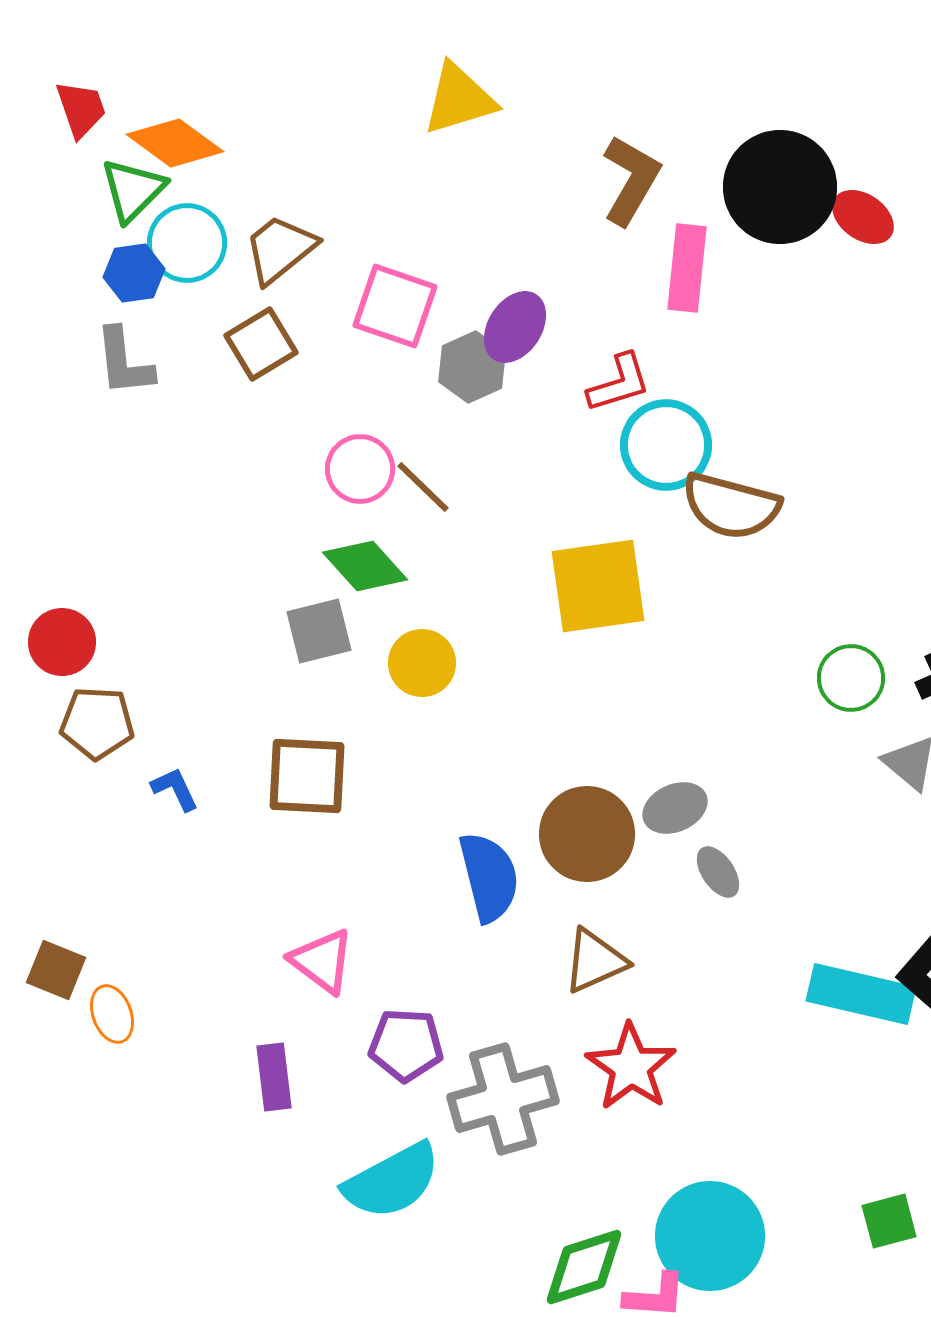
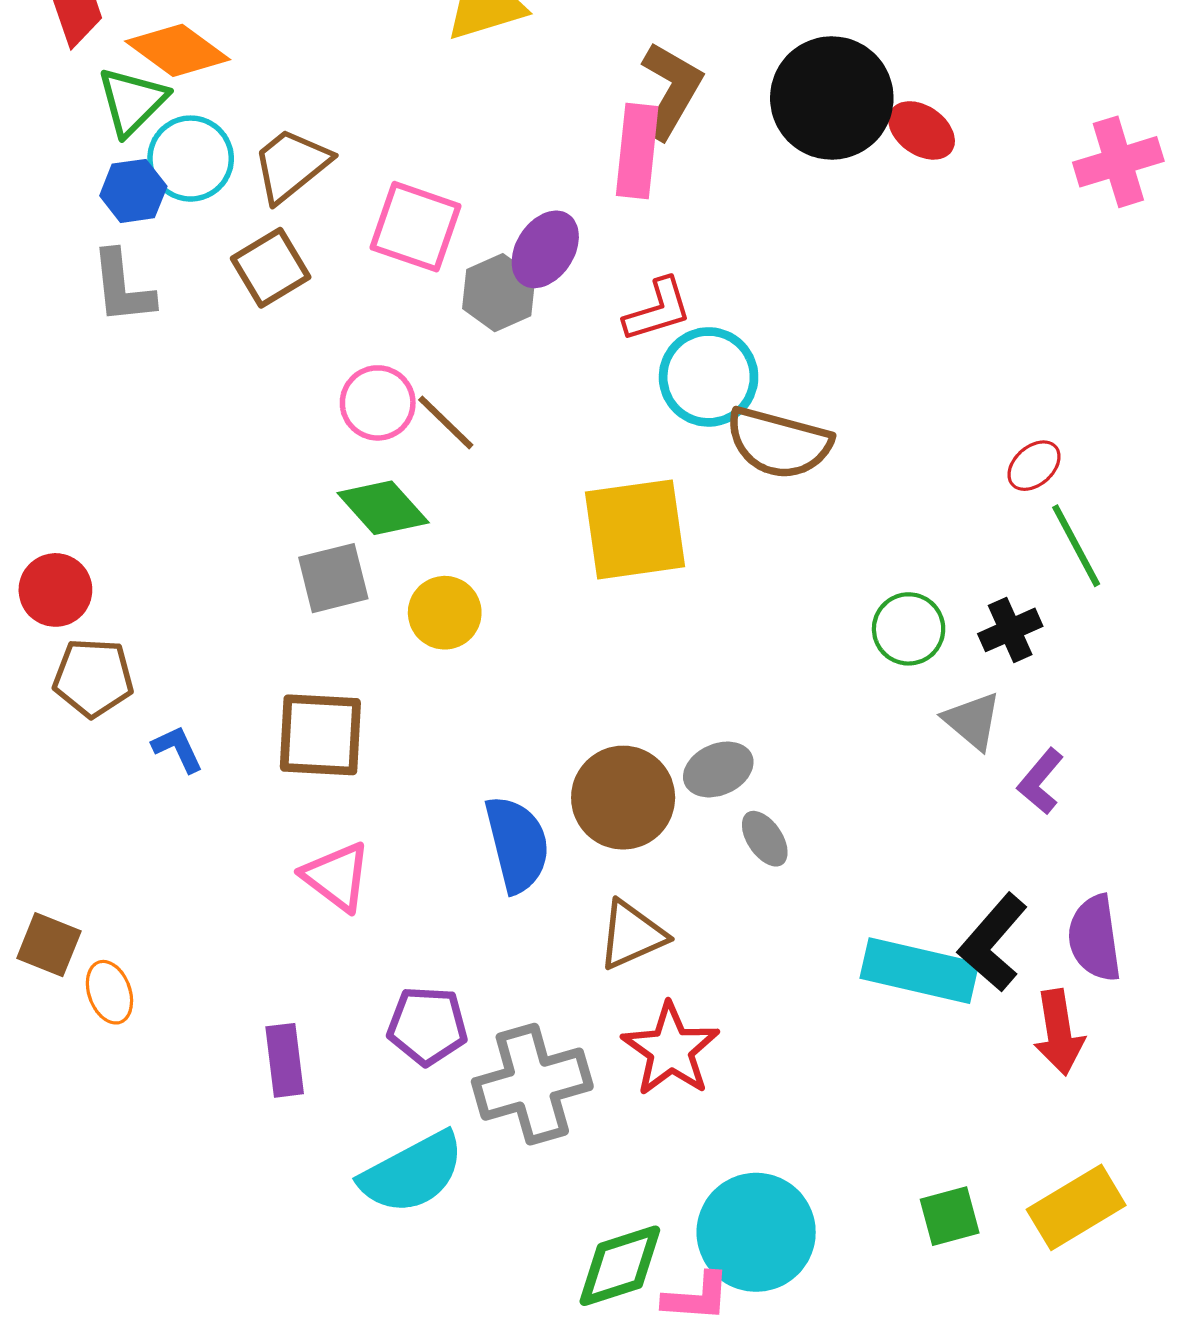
pink rectangle: (687, 268) -> (637, 151), moved
pink triangle: (322, 961) -> (337, 877), moved

